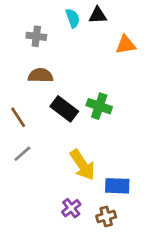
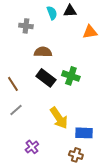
brown semicircle: (41, 75) -> (43, 52), moved
purple cross: (71, 208) -> (32, 147), moved
brown cross: (106, 216) -> (76, 155), turned 32

